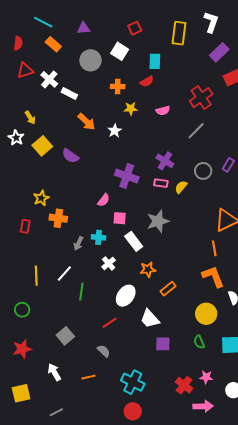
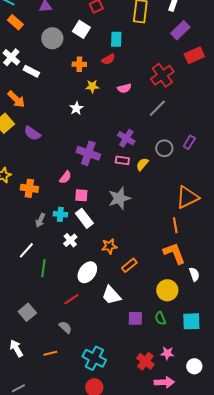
orange arrow: (86, 122) -> (16, 99), moved
orange cross: (58, 218) -> (29, 188), moved
white rectangle: (134, 241) -> (84, 218), moved
purple square: (163, 344) -> (135, 318), moved

